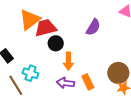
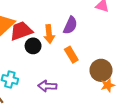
orange arrow: (68, 61) -> (49, 34), moved
orange rectangle: (88, 82) -> (71, 55), moved

